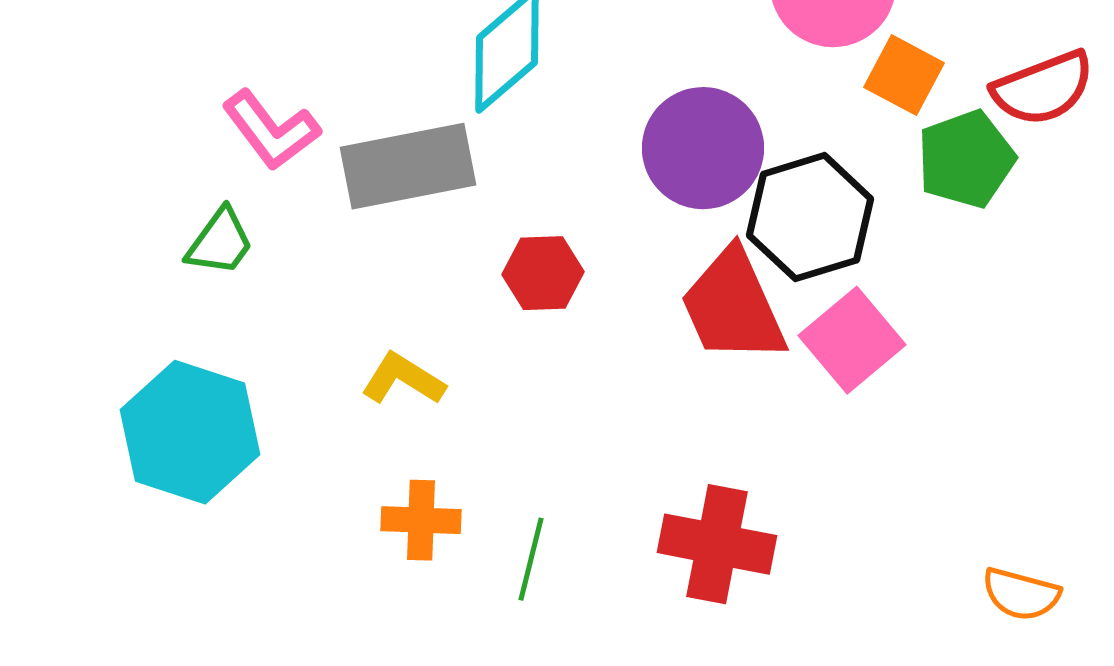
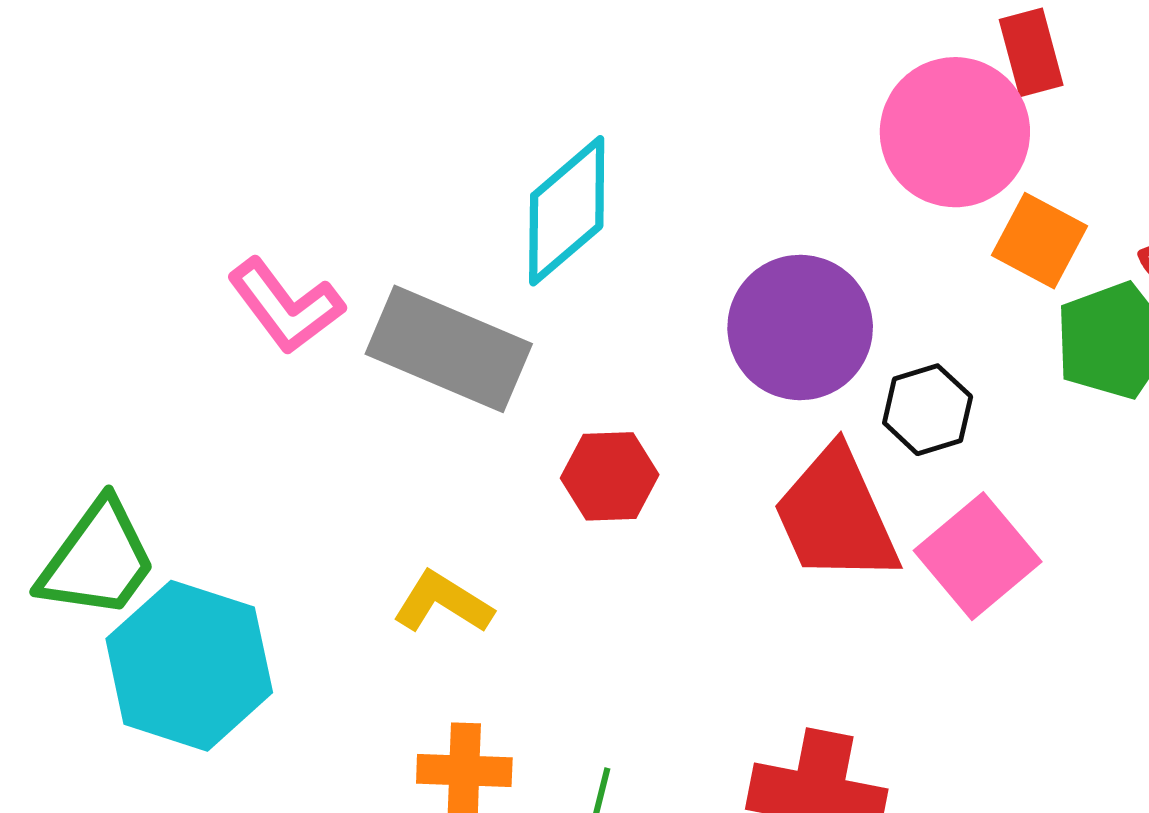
gray rectangle: (408, 166) -> (449, 349), turned 34
black hexagon: (810, 217) -> (928, 410), size x0.6
green trapezoid: (220, 242) -> (97, 560), moved, size x1.5

